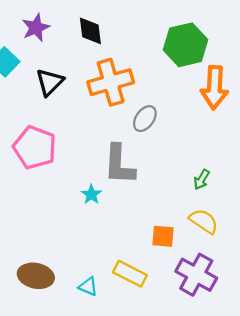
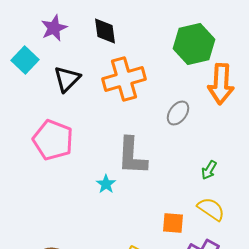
gray ellipse: (145, 119) -> (178, 113), moved

